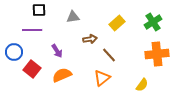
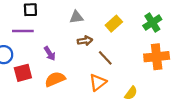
gray triangle: (73, 17) -> (76, 17), moved
red square: (32, 69) -> (23, 73), turned 36
yellow semicircle: (142, 85) -> (131, 93), moved

